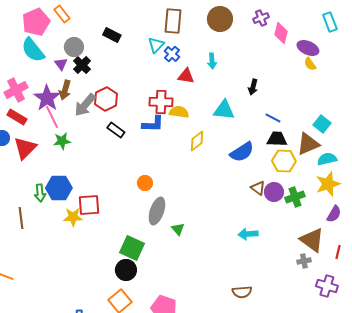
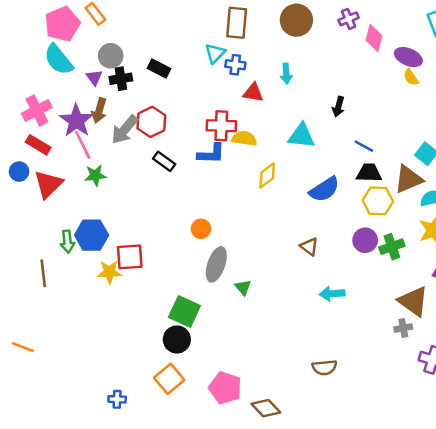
black rectangle: (112, 35) -> (159, 69), moved
blue cross: (172, 54) -> (235, 65), turned -35
black cross: (82, 65) -> (121, 79), turned 36
brown triangle: (258, 188) -> (309, 247), moved

